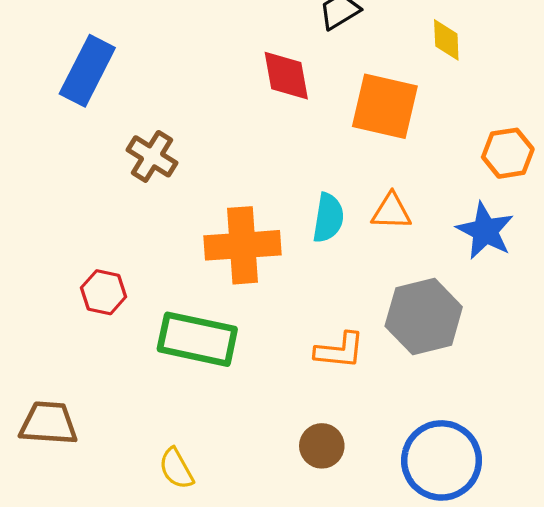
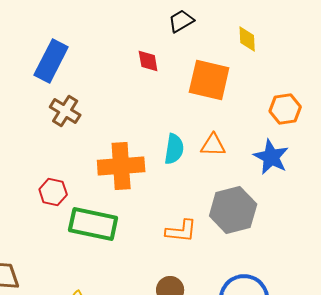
blue rectangle: (87, 71) -> (51, 61), moved
red diamond: (286, 76) -> (148, 61), size x0.7
red hexagon: (104, 292) -> (53, 192), moved

